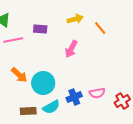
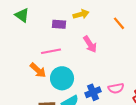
yellow arrow: (75, 19) -> (81, 14), moved
pink line: (13, 40) -> (51, 51), moved
pink arrow: (71, 49) -> (90, 44), turned -60

